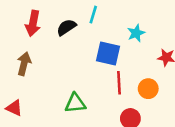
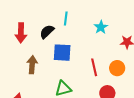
blue square: (108, 54) -> (62, 53), moved
brown arrow: (24, 64) -> (32, 65), moved

